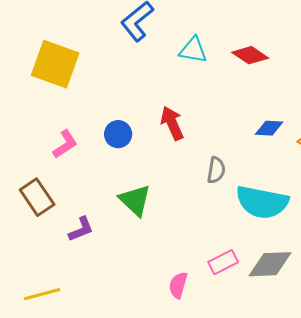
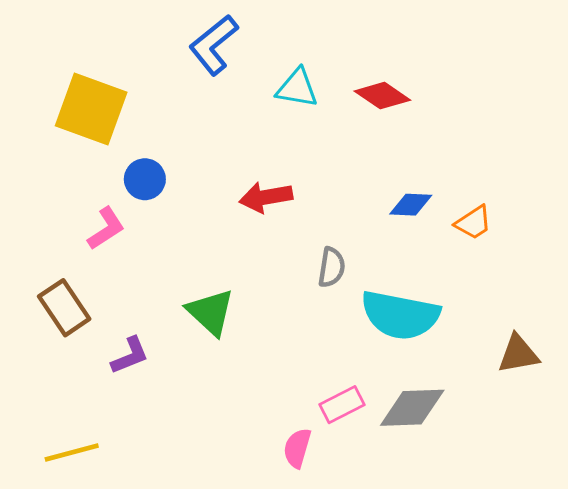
red arrow: (172, 123) -> (266, 197), turned -76
blue circle: (118, 134) -> (145, 179), moved
pink semicircle: (178, 285) -> (297, 448), moved

